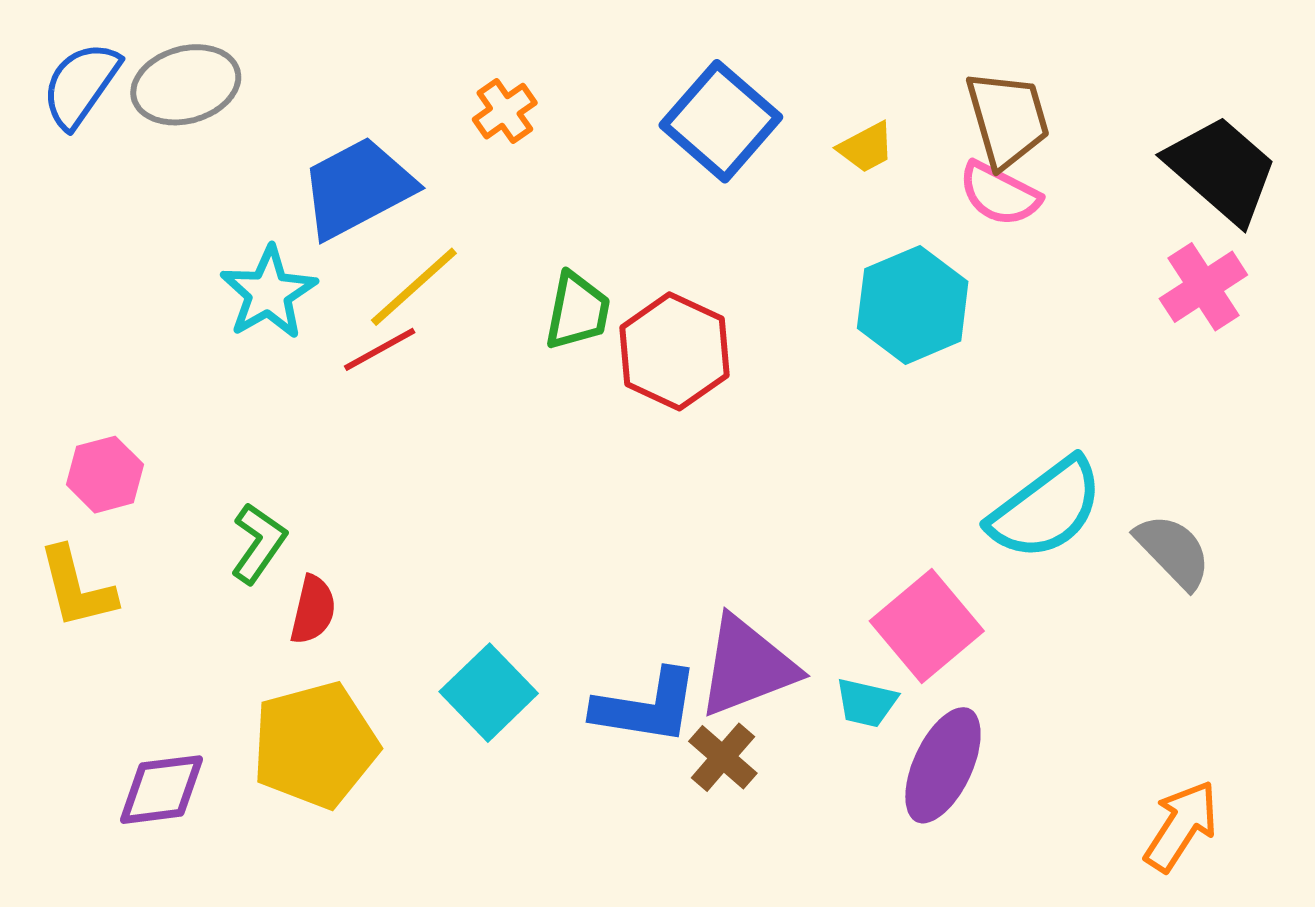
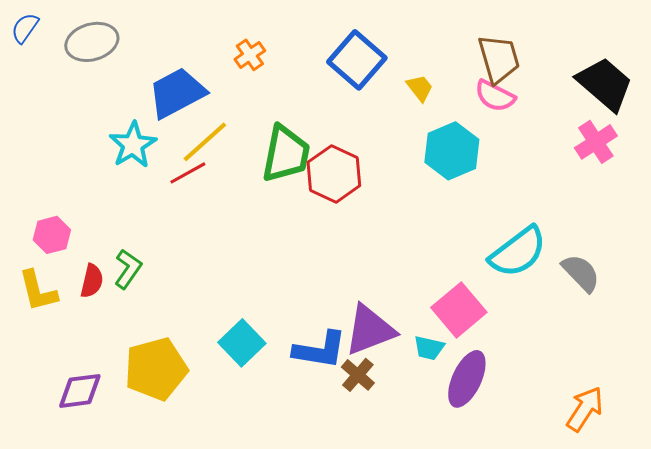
blue semicircle: (81, 85) -> (25, 28), moved, size x0.7
yellow trapezoid: (866, 147) -> (420, 88), moved, turned -100
green trapezoid: (577, 311) -> (286, 154), size x1.5
red semicircle: (313, 610) -> (92, 281), moved

